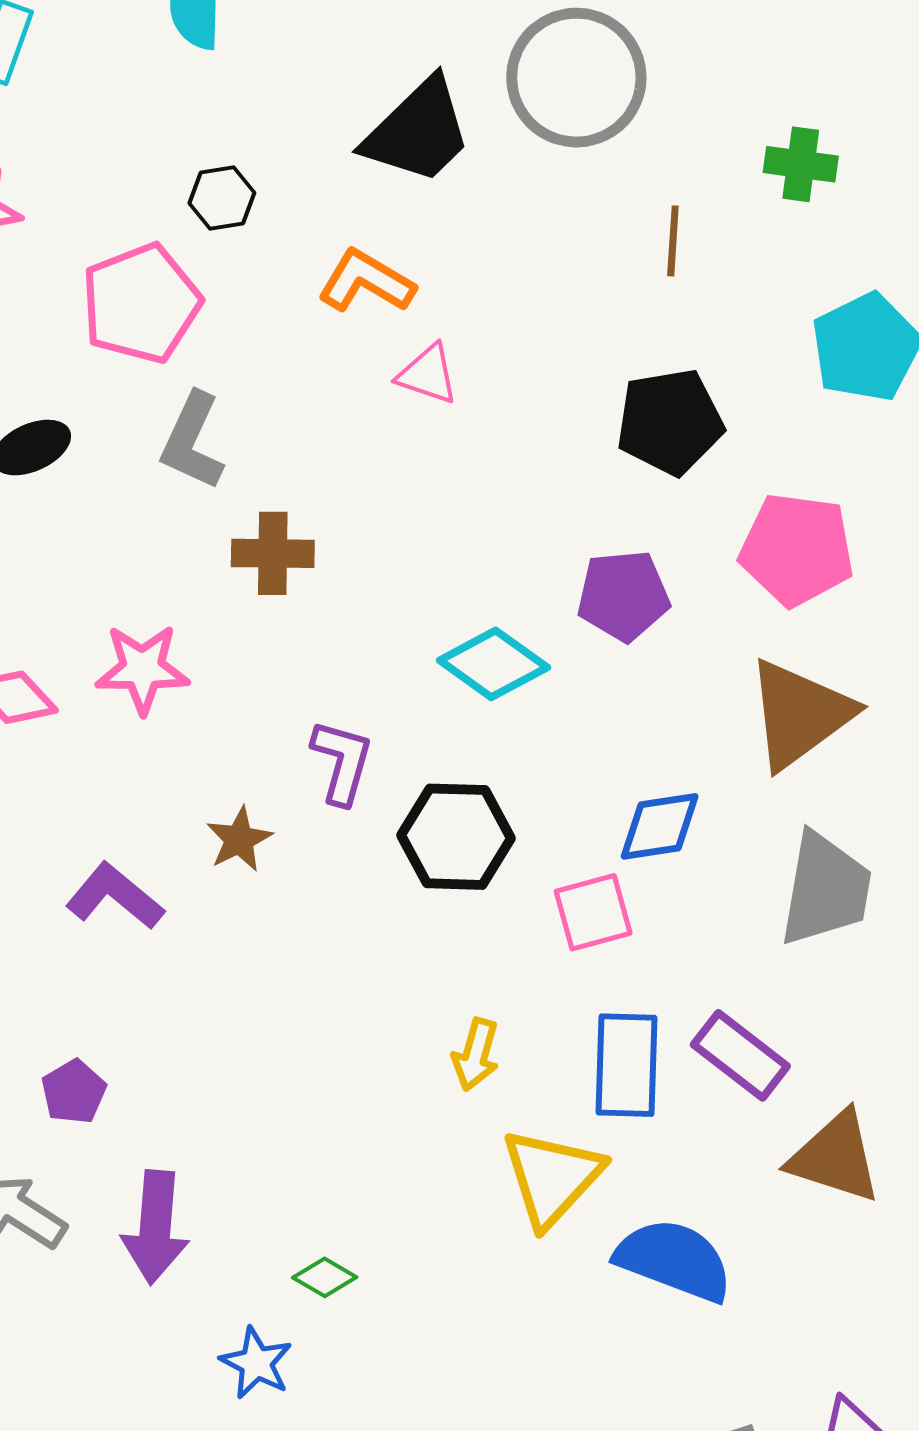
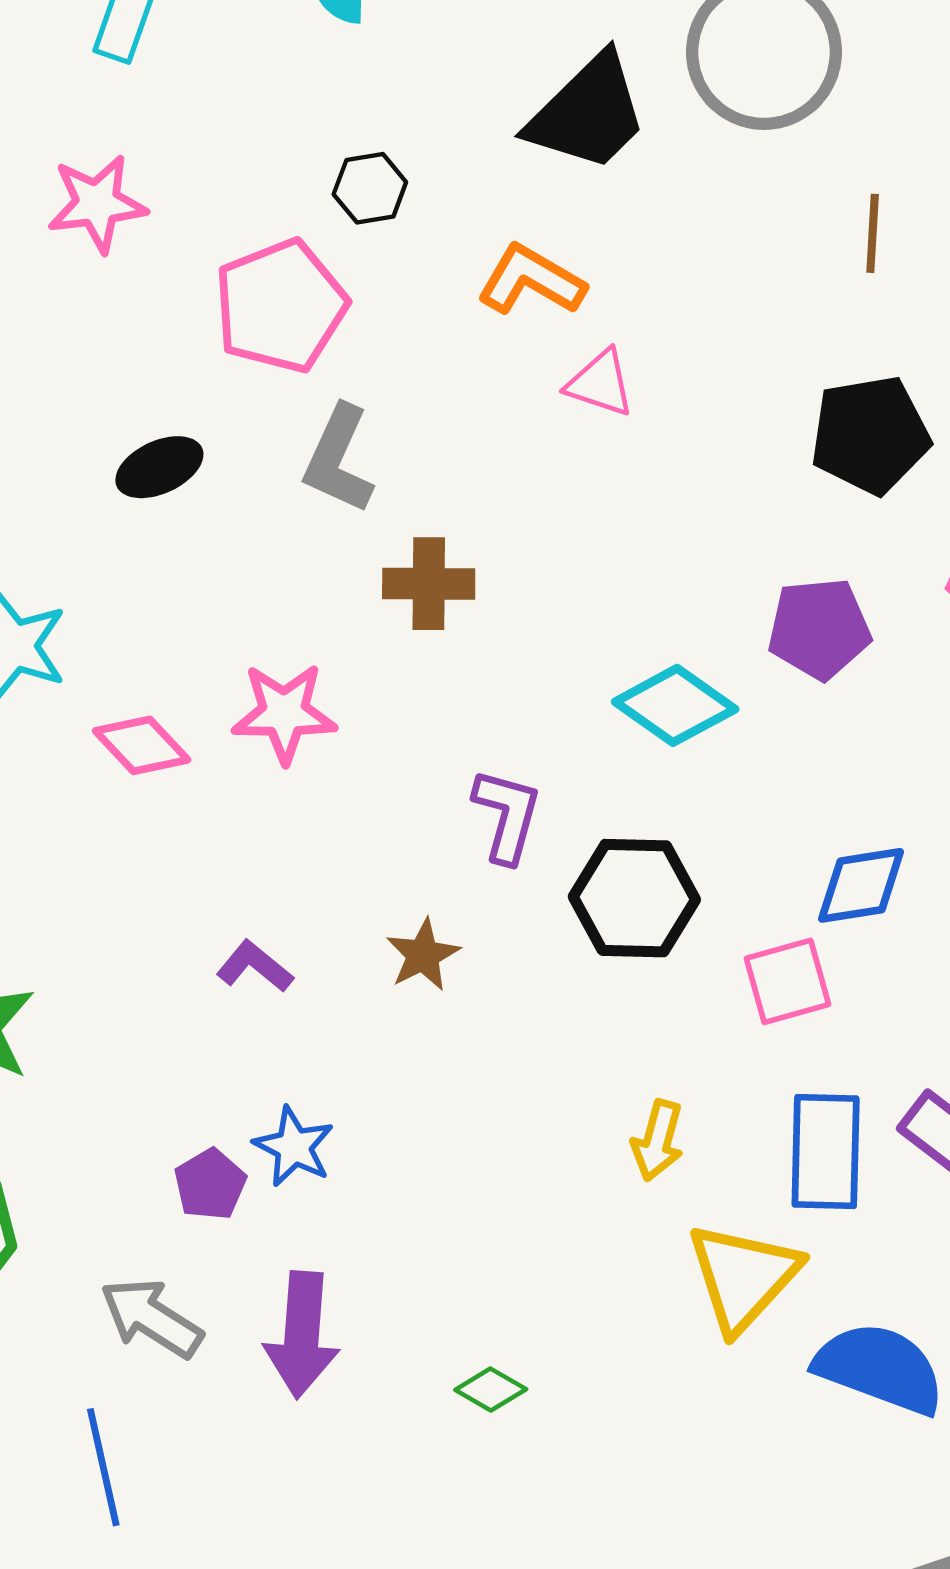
brown star: (239, 839) -> (423, 955), moved
purple L-shape: (115, 896) -> (255, 966), size x0.7
blue star: (256, 1363) -> (294, 1147), moved

